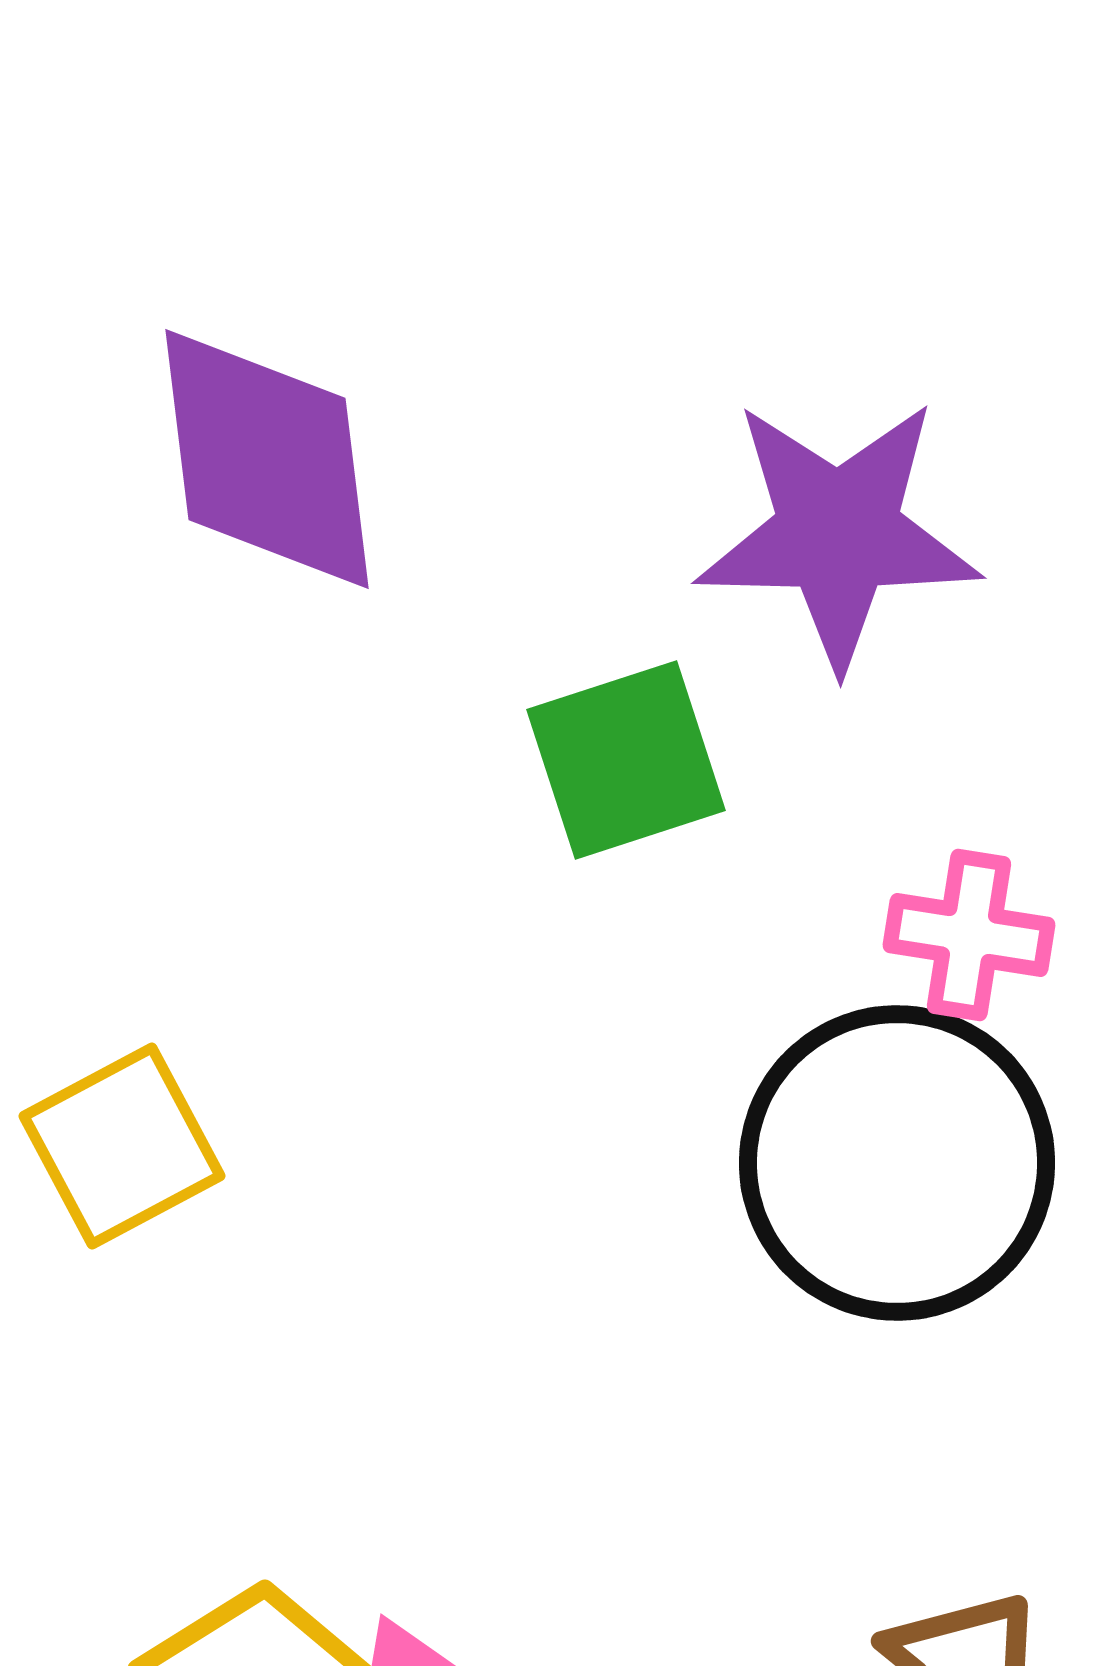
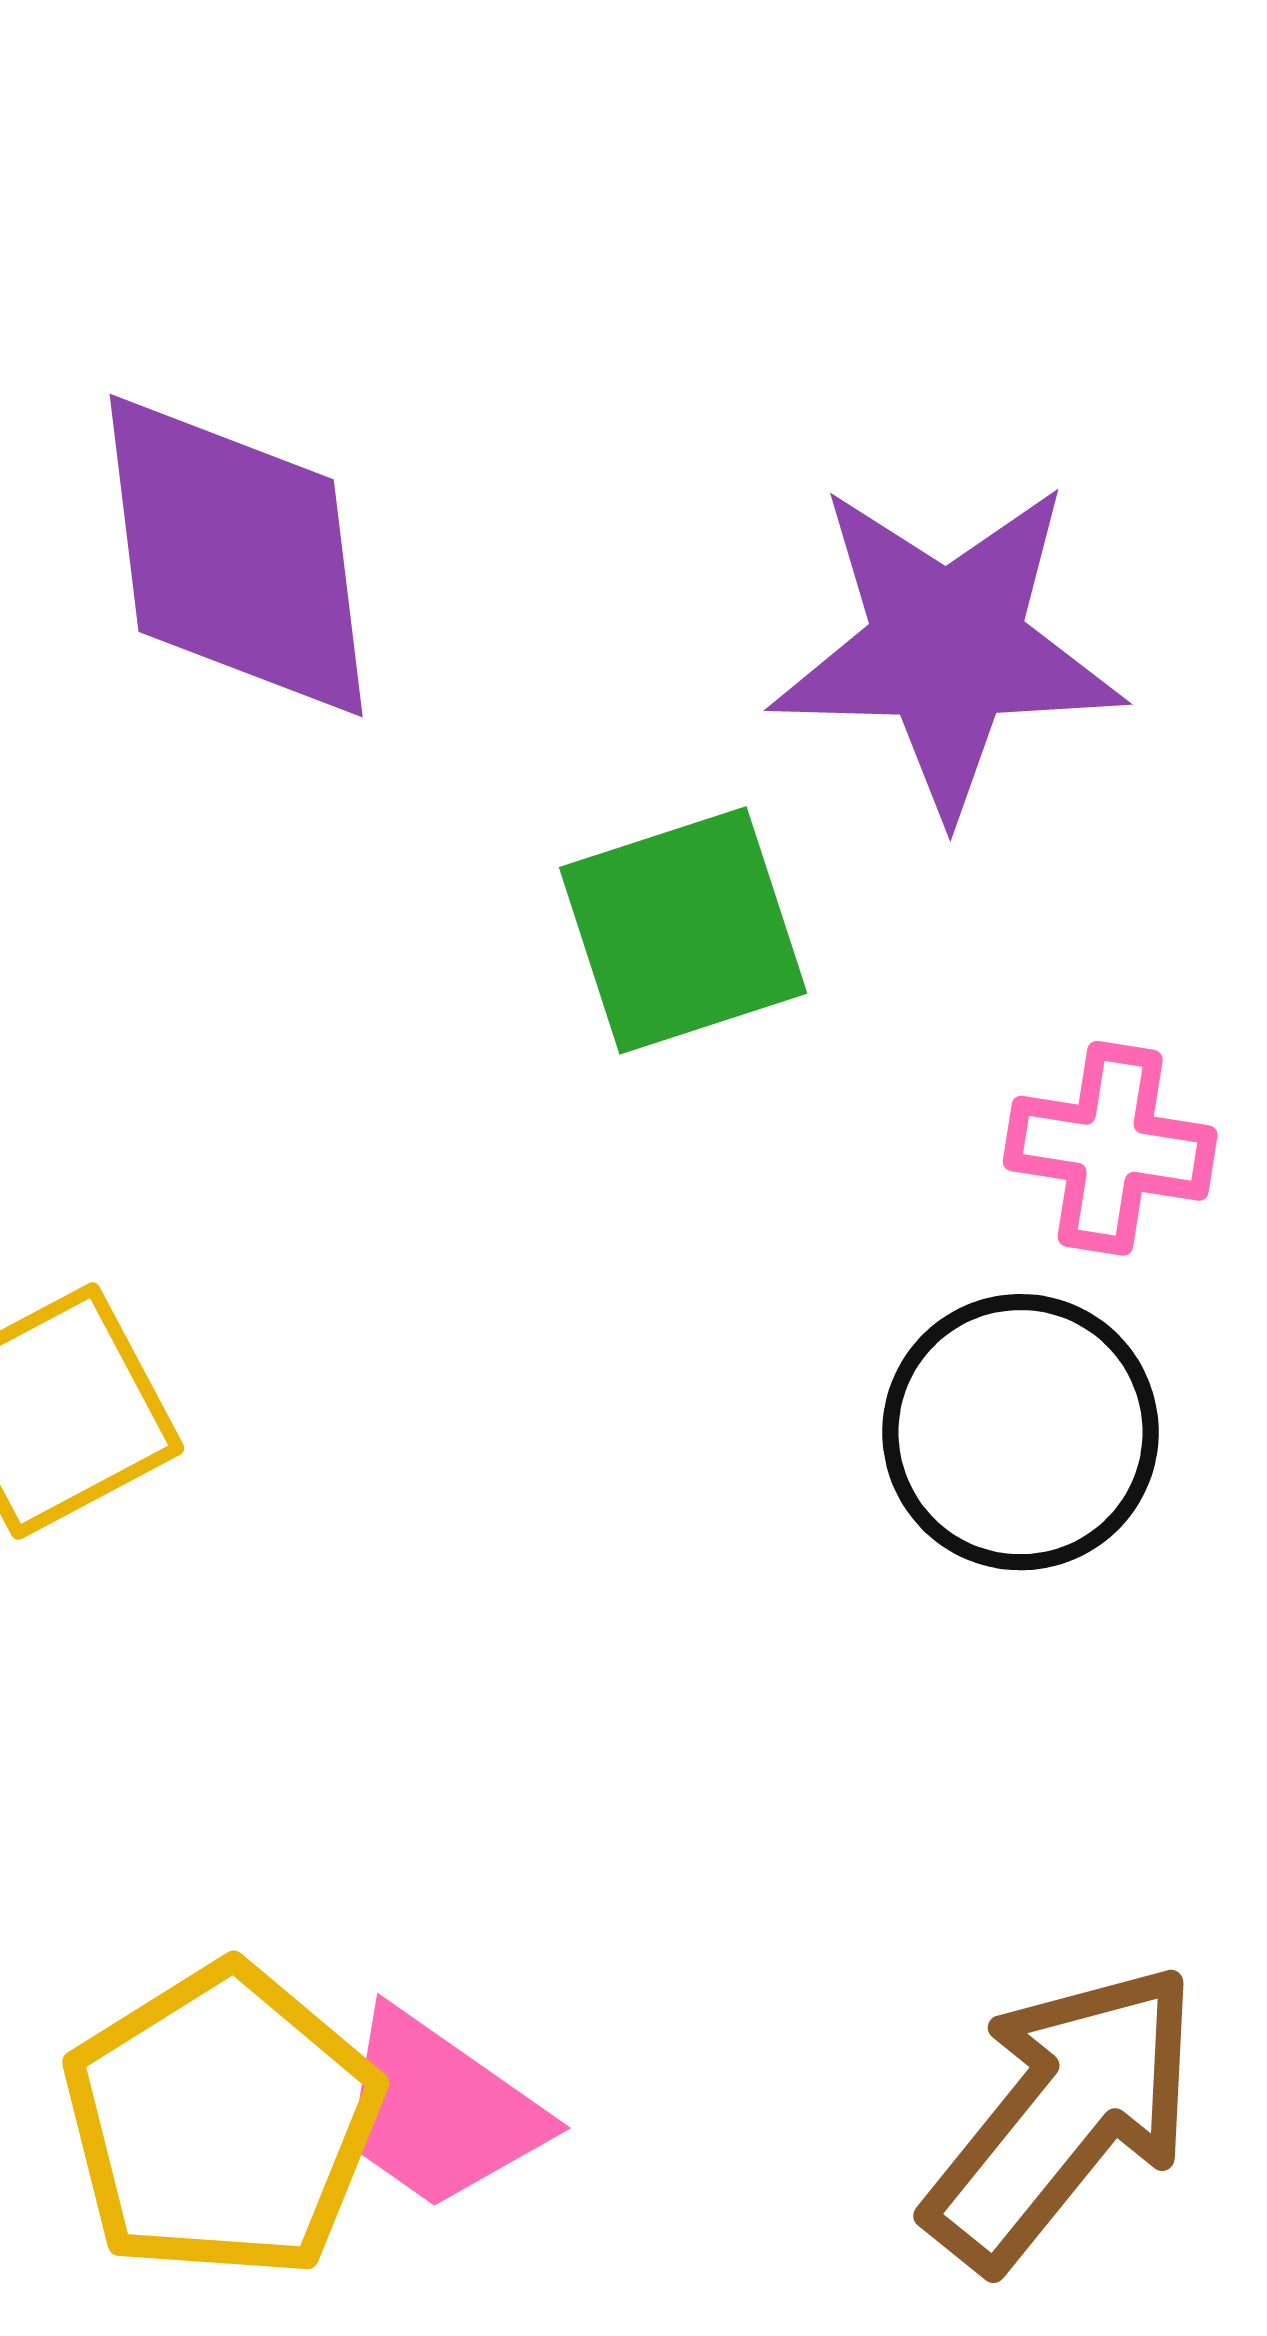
black circle: (897, 1163) -> (1020, 1432), size x0.7

